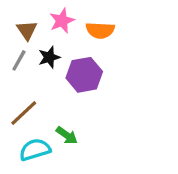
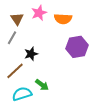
black star: (49, 57) -> (31, 54), moved
purple hexagon: (84, 75) -> (77, 47), moved

